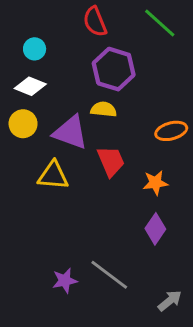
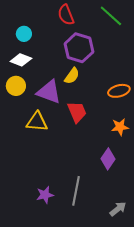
yellow semicircle: (104, 109) -> (72, 76), turned 120
orange star: (155, 183) -> (120, 127), moved
gray line: (109, 275) -> (76, 191), turned 64

